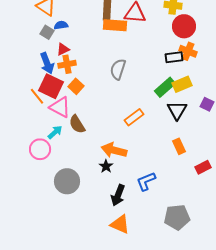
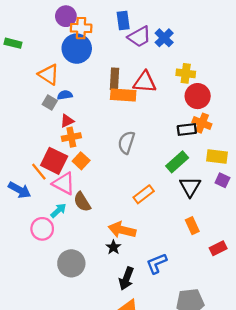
blue arrow: (47, 63) -> (20, 190), moved, turned -40
yellow rectangle: (182, 84) -> (217, 157), moved, turned 30

